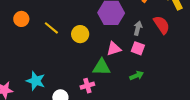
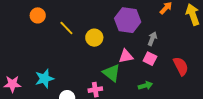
red semicircle: (162, 25) -> (181, 66), moved
green triangle: (102, 67) -> (112, 73), turned 30
cyan star: (36, 81) -> (45, 79), turned 30

